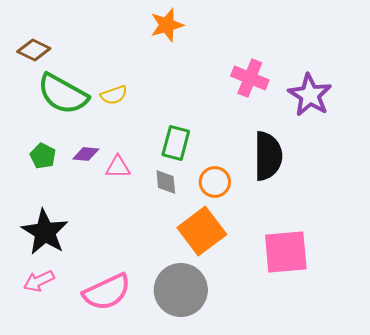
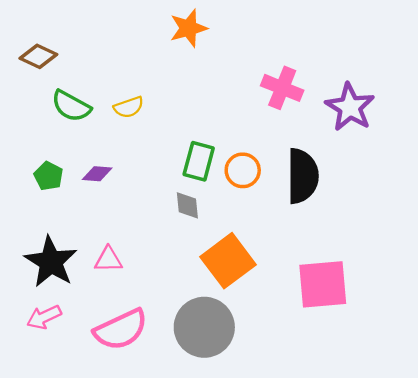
green semicircle: (63, 94) -> (71, 106), size x0.7
pink triangle: (118, 167) -> (108, 260), moved
orange circle: (215, 182) -> (243, 170), moved

